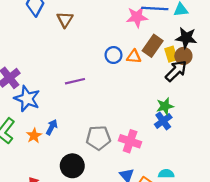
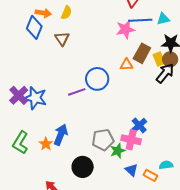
blue circle: (113, 55) -> (97, 79), moved, size x1.5
blue star: (27, 99) -> (35, 98), moved
green star: (165, 106) -> (118, 151), moved
blue cross: (163, 121) -> (139, 125), moved
blue arrow: (52, 127) -> (61, 135), size x1.5

